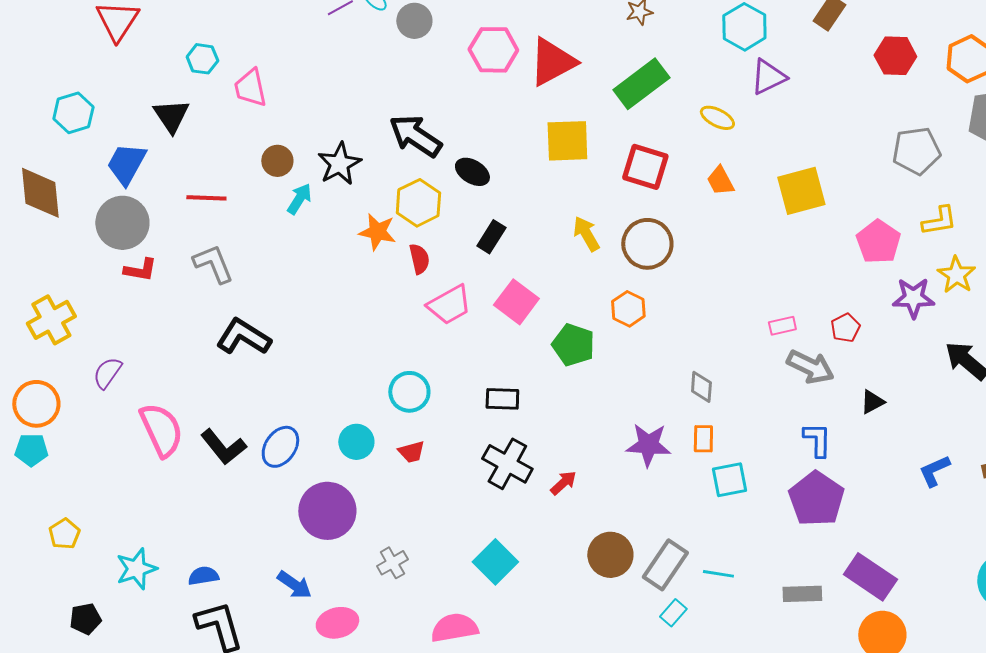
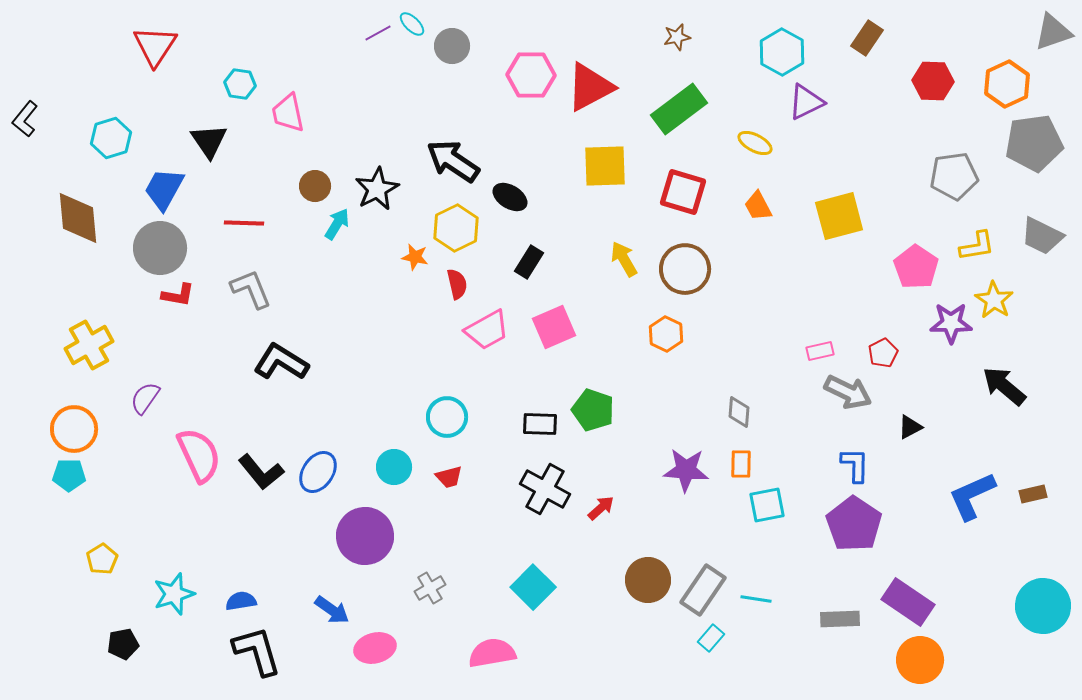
orange star: (377, 232) -> (415, 257), size x0.7
pink square: (516, 302) -> (554, 327), turned 30
green pentagon: (573, 345) -> (593, 410), moved
blue L-shape: (934, 471) -> (972, 496), size x1.5

